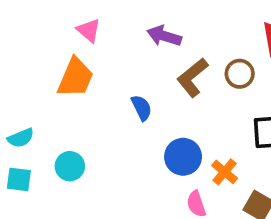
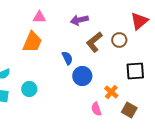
pink triangle: (89, 30) -> (39, 17), turned -40
purple arrow: (164, 36) -> (79, 20), turned -30
blue circle: (183, 157) -> (82, 76), moved

